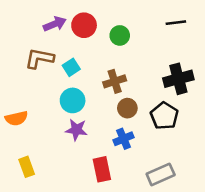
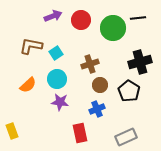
purple arrow: (55, 24) -> (53, 16), moved
red circle: (84, 25) -> (81, 20), moved
green circle: (120, 35) -> (113, 28), moved, size x1.6
orange semicircle: (16, 118) -> (28, 85), moved, turned -30
yellow rectangle: (27, 167) -> (12, 131), moved

